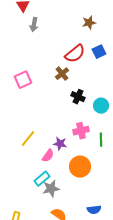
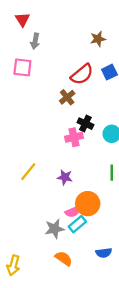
pink square: (23, 80) -> (22, 67), moved, turned 30
pink cross: (81, 131) -> (74, 137), moved
pink semicircle: (48, 156) -> (73, 212), moved, turned 32
cyan rectangle: (42, 179) -> (77, 224), moved

